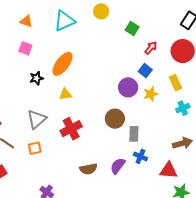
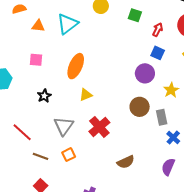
orange triangle: (26, 21) -> (38, 26), moved
black star: (36, 78) -> (44, 96), moved
yellow star: (151, 94) -> (171, 90), moved
blue cross: (140, 156) -> (173, 138), turned 32
purple semicircle: (118, 166) -> (168, 167), moved

